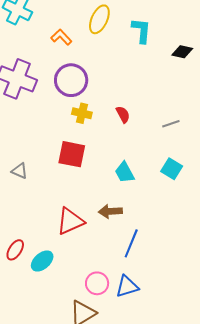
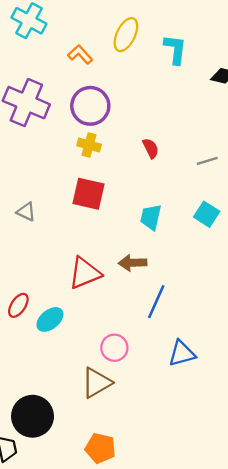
yellow cross: (82, 113) -> (89, 145), moved
cyan trapezoid: (125, 172) -> (151, 217), turned 40
blue triangle: (127, 286) -> (182, 354), moved

